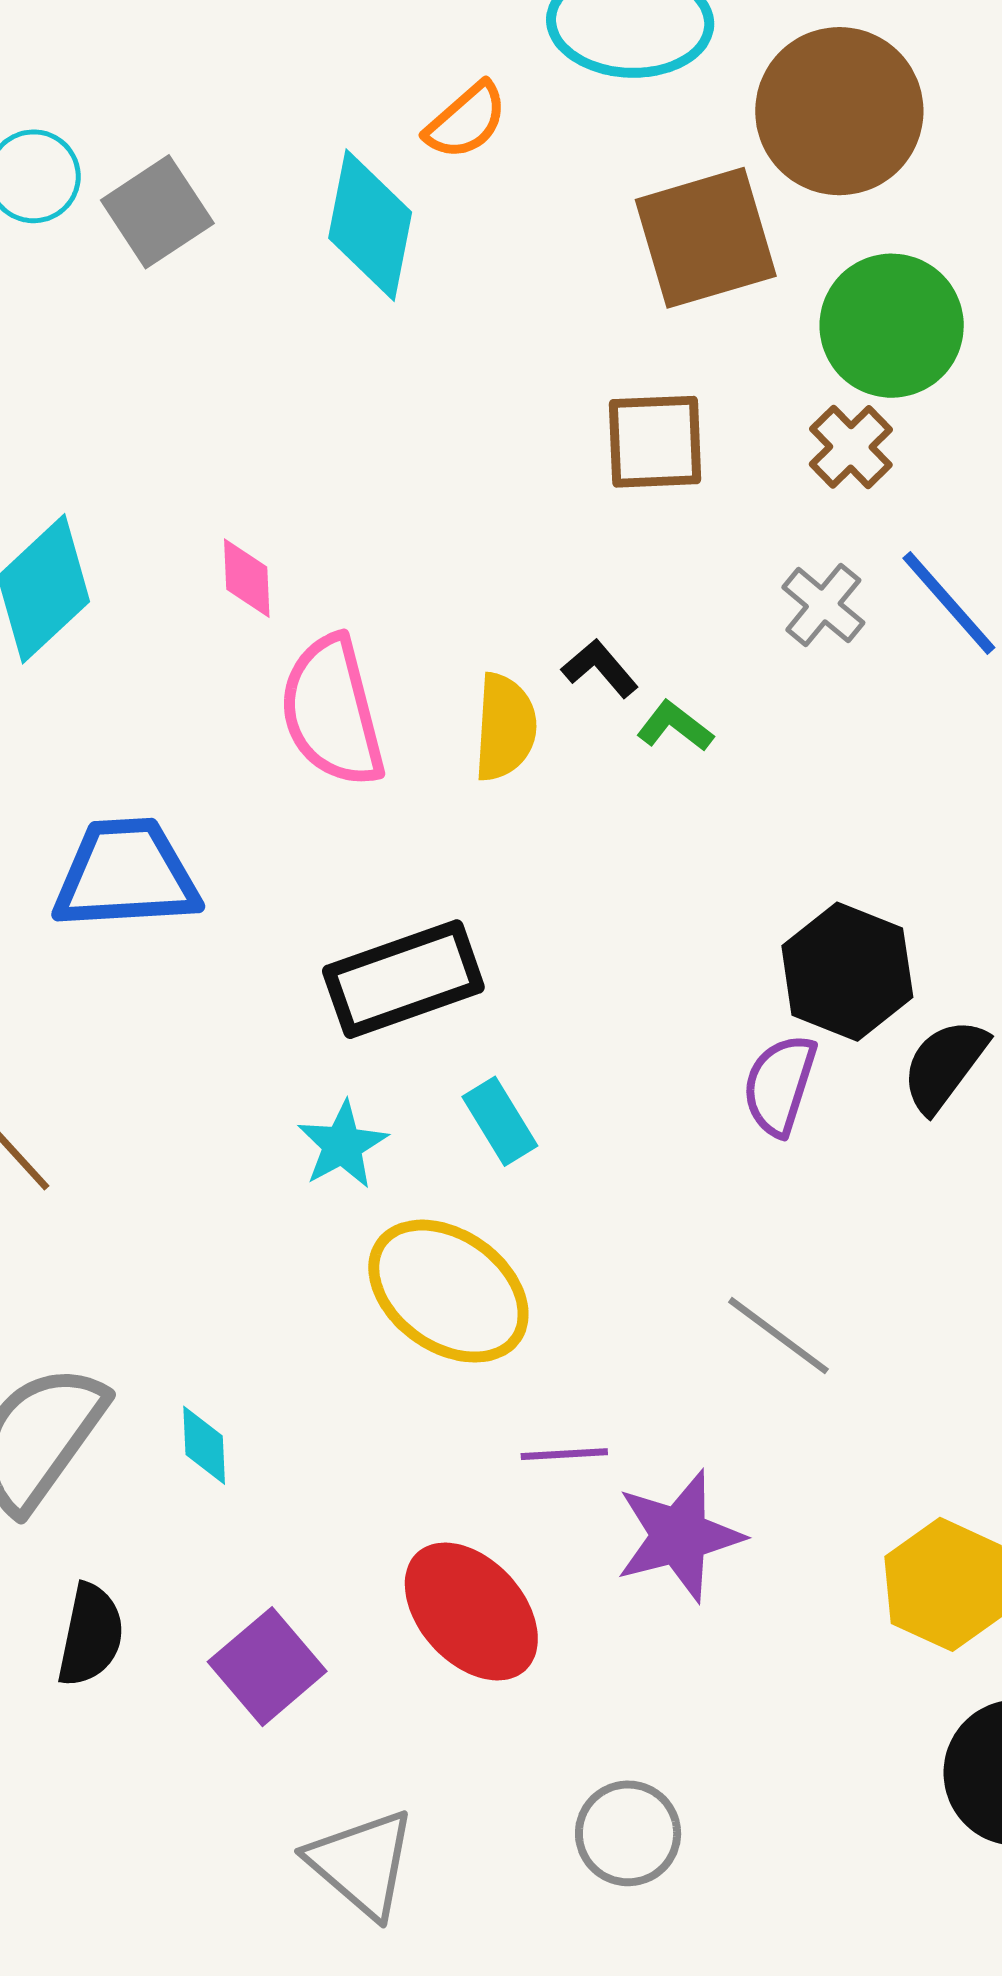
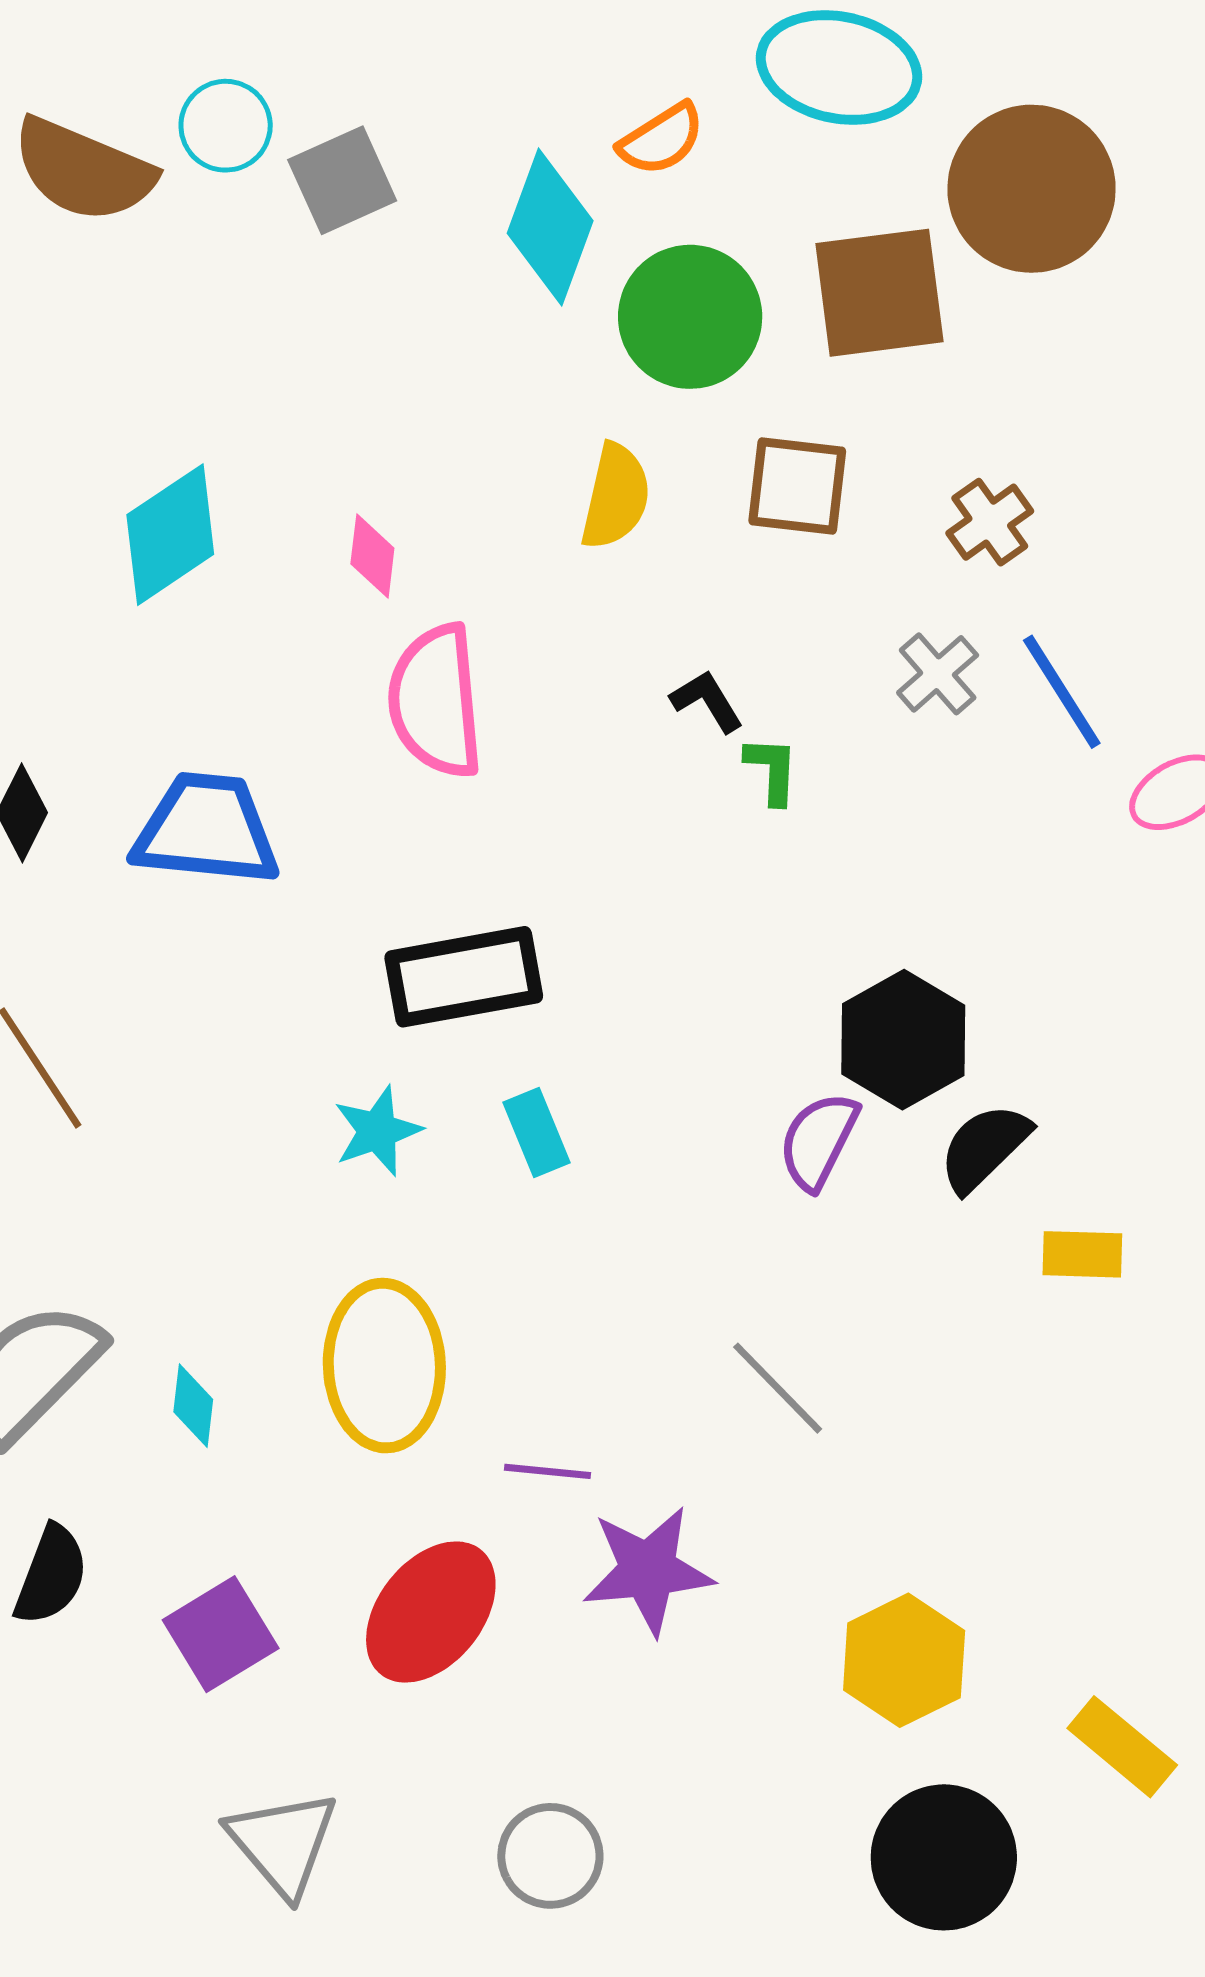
green circle: (892, 326) -> (690, 317), moved
green L-shape: (675, 726) -> (772, 770), turned 46
yellow semicircle: (505, 727) -> (616, 496), moved
yellow ellipse: (448, 1291) -> (384, 1366), moved, turned 43
red ellipse: (471, 1612) -> (431, 1612), turned 72

